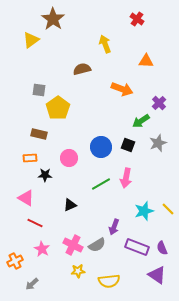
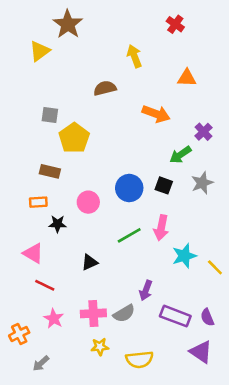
cyan star: (144, 211) -> (184, 256), moved
pink cross: (73, 245) -> (93, 313), turned -30

